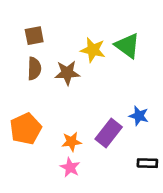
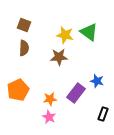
brown square: (34, 36) -> (24, 25), turned 32
brown star: (67, 73) -> (59, 57), moved
black rectangle: (147, 163) -> (103, 114), turned -72

